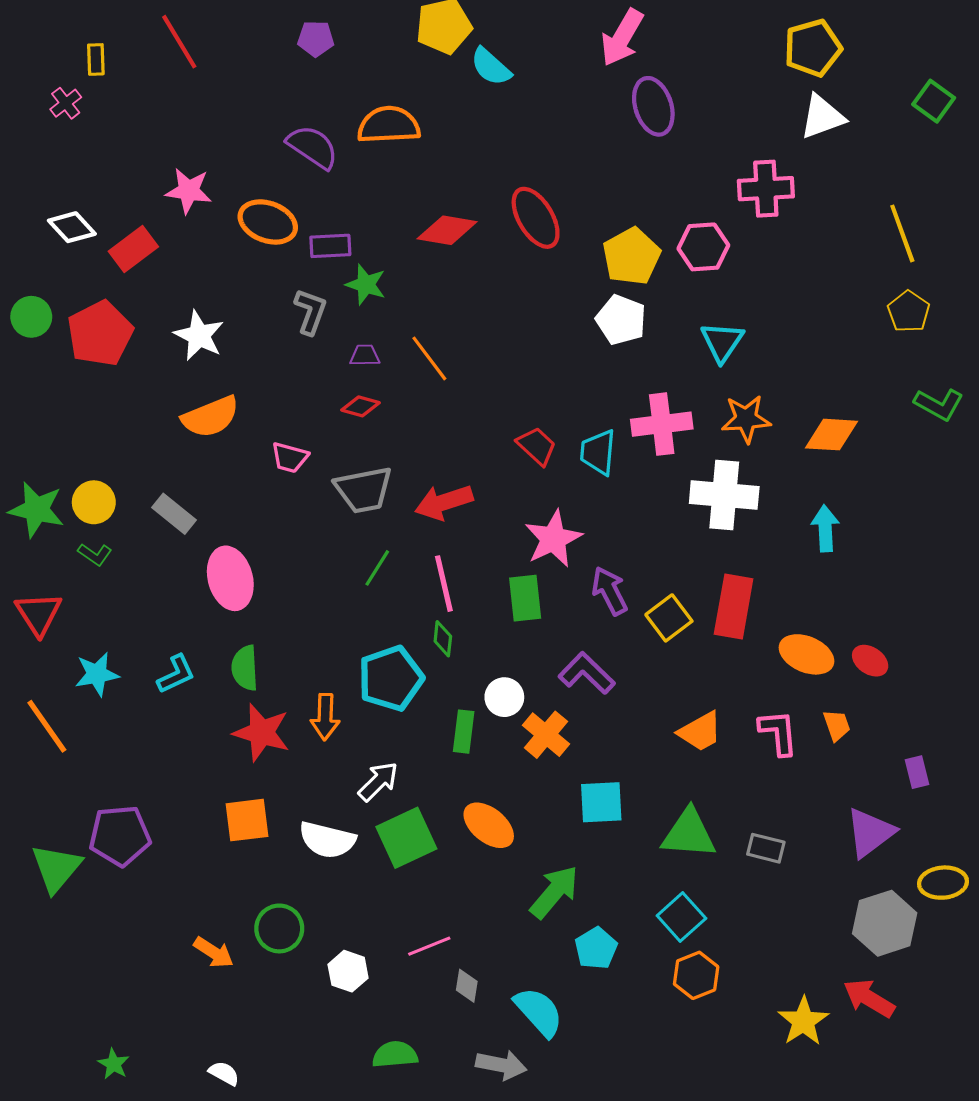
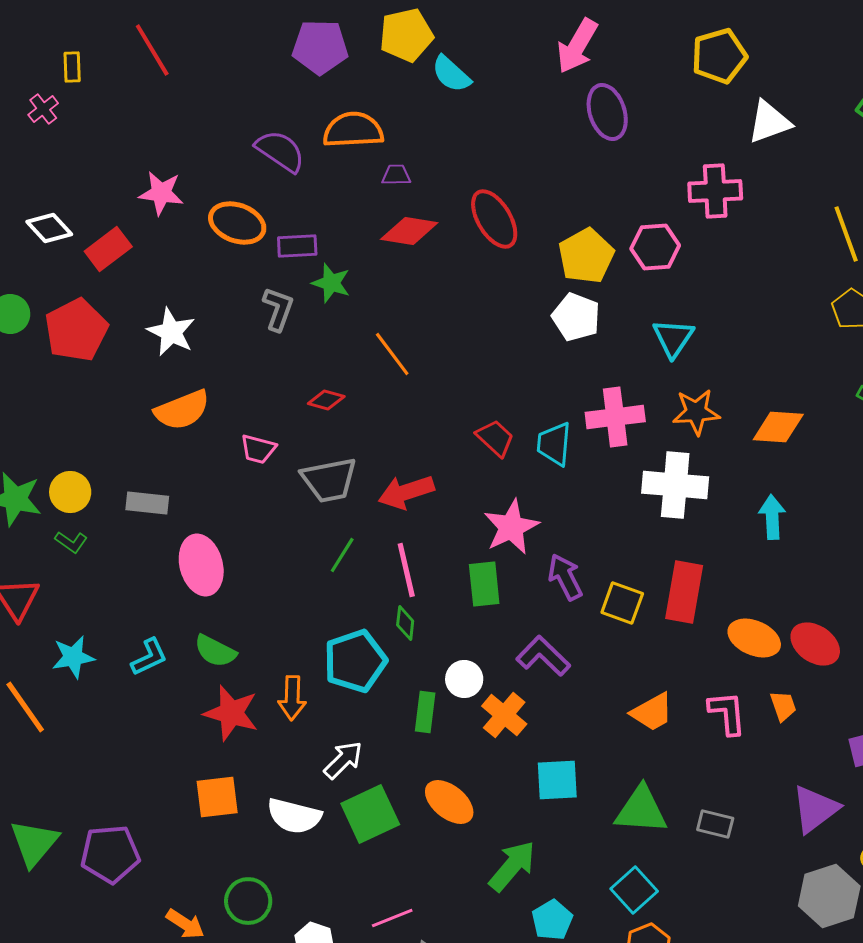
purple pentagon: (316, 39) -> (320, 47), moved, size x1.6
yellow pentagon: (813, 48) -> (719, 56), moved
purple trapezoid: (365, 355) -> (396, 175), moved
gray rectangle: (174, 514) -> (147, 503), turned -33
yellow square: (669, 618) -> (622, 603), turned -33
red ellipse: (870, 661) -> (815, 644), size x1.4
green semicircle: (245, 668) -> (215, 651), turned -60
purple pentagon: (120, 836) -> (110, 854), moved

